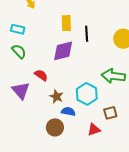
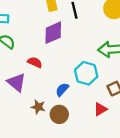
brown star: (56, 96) -> (38, 107), moved
blue semicircle: (68, 111) -> (62, 90), moved, turned -48

